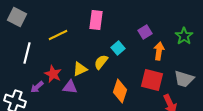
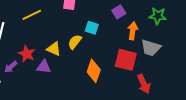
green star: (184, 36) -> (158, 16), turned -30
cyan square: (118, 48) -> (92, 28), turned -32
yellow triangle: (80, 69) -> (54, 49), turned 49
gray trapezoid: (184, 79) -> (151, 48), moved

